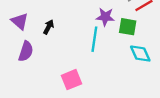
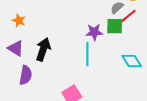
black arrow: (49, 27) -> (43, 49), size x1.6
green square: (128, 27) -> (115, 26), moved

